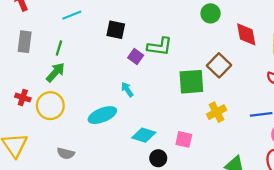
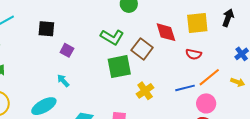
red diamond: (246, 34) -> (166, 32), moved
green L-shape: (160, 47) -> (112, 37), moved, turned 30

